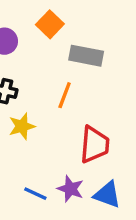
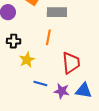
blue line: (35, 194) -> (40, 83), moved

